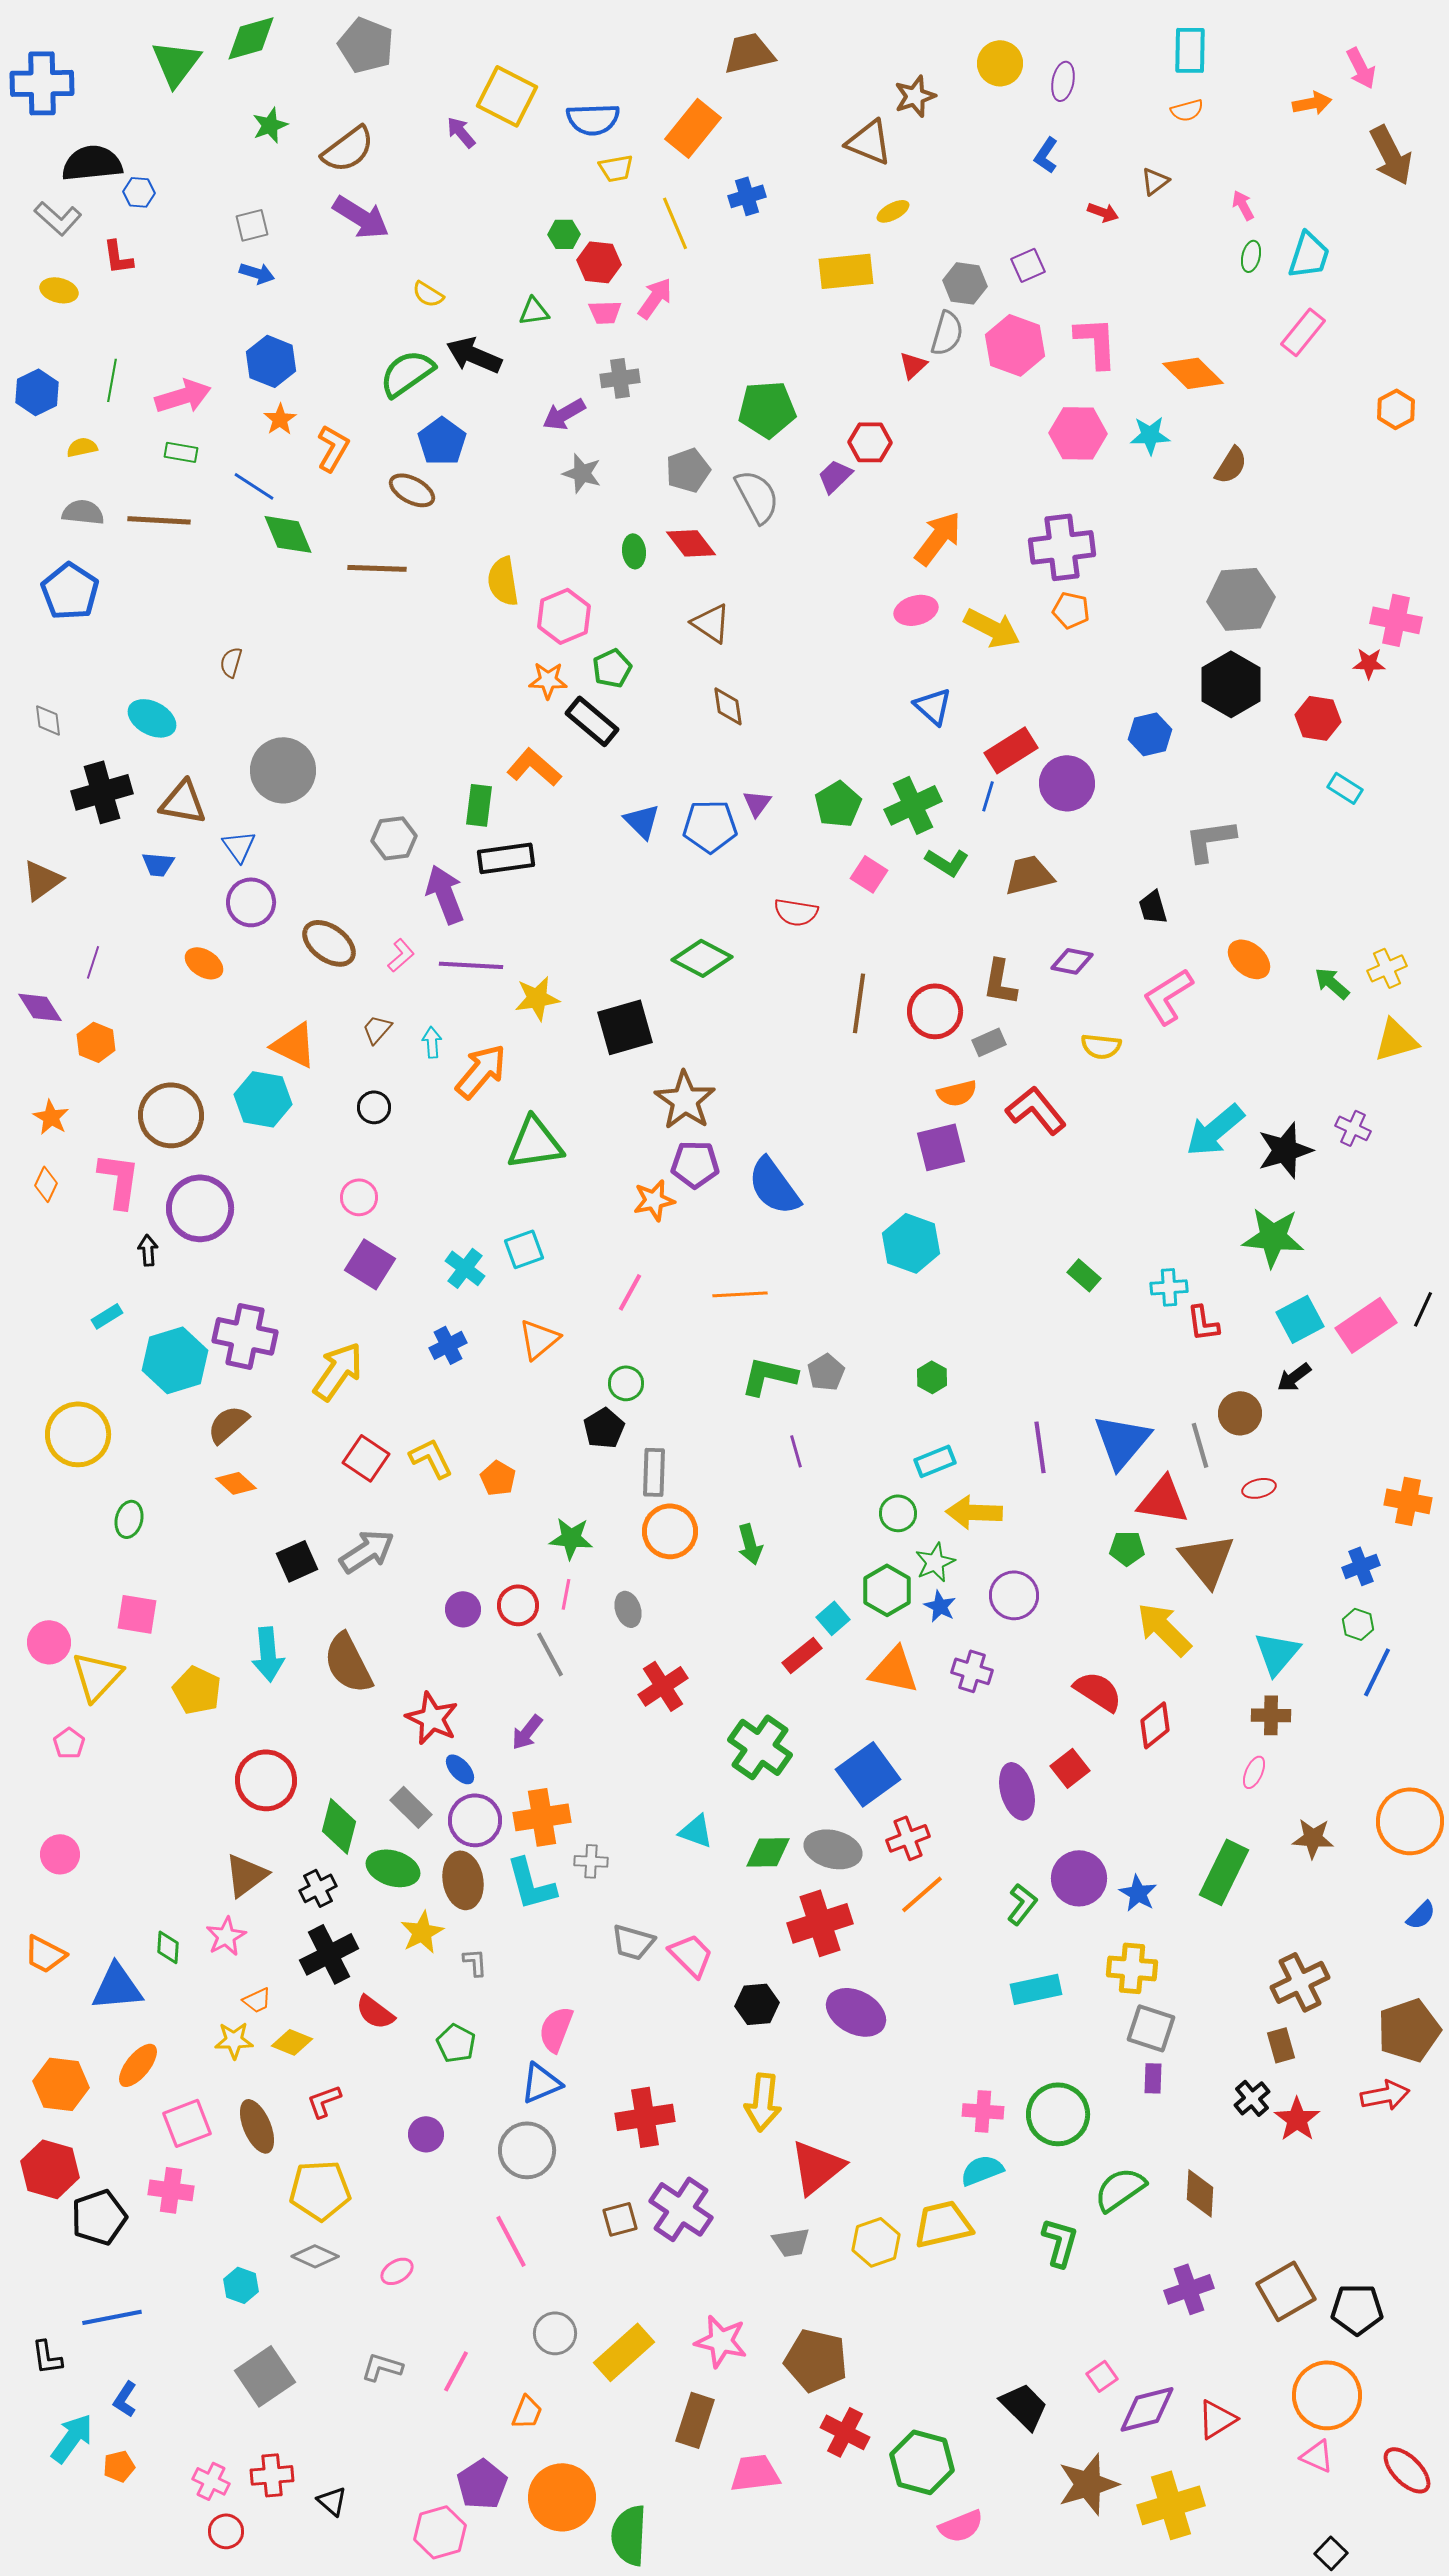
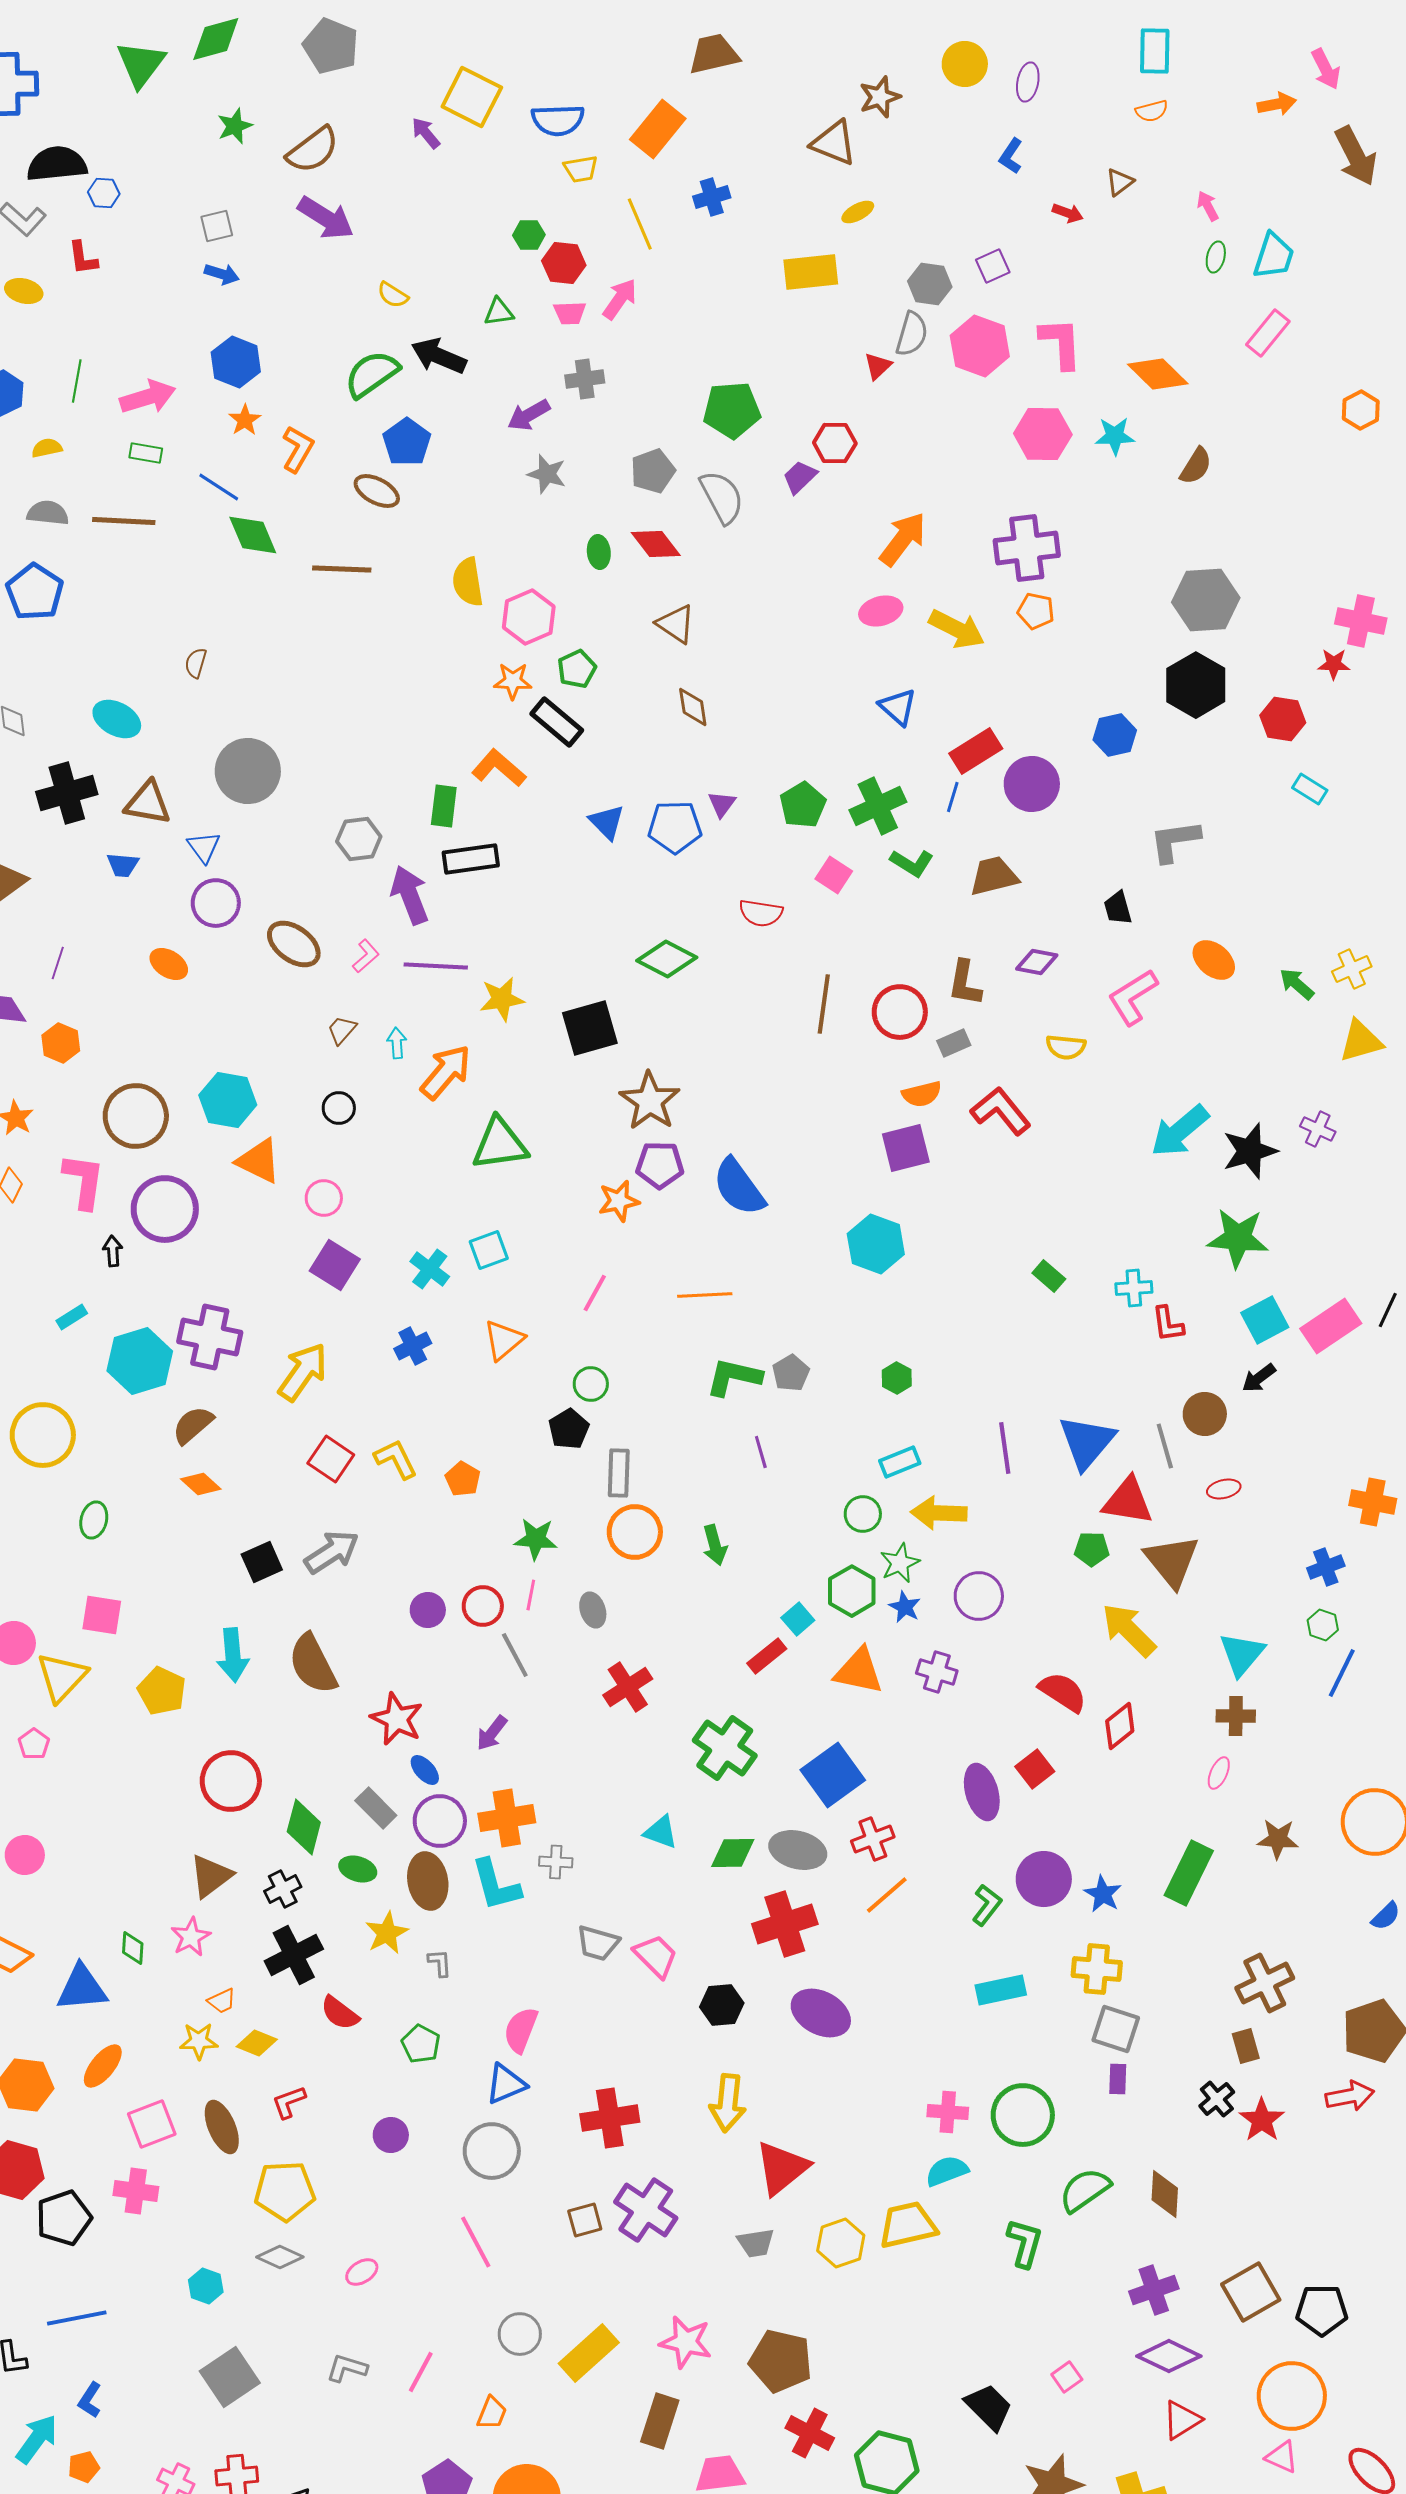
orange triangle: (294, 1045) -> (259, 1161), moved
green ellipse: (393, 1868) -> (358, 1869), size x0.7
purple diamond: (1147, 2409) -> (1169, 2356), moved, turned 40

